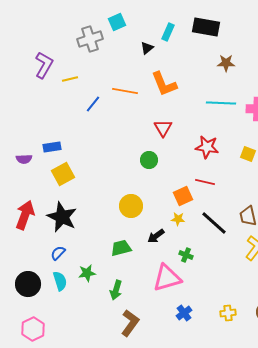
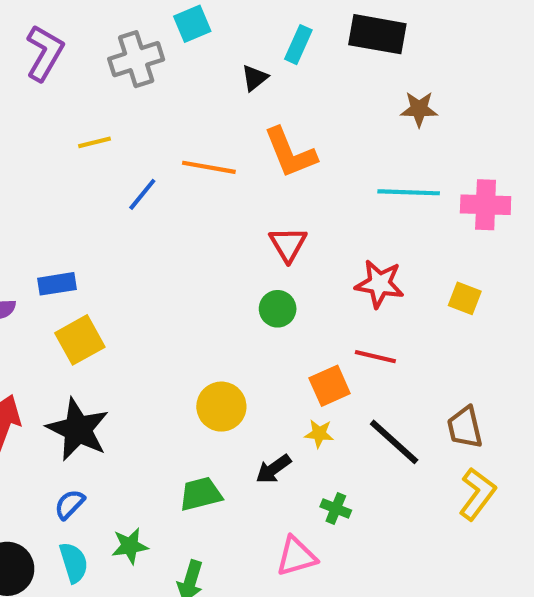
purple L-shape: (44, 65) -> (45, 53), moved
green circle: (149, 160) -> (278, 309), moved
pink triangle: (167, 278) -> (296, 556), size x0.7

